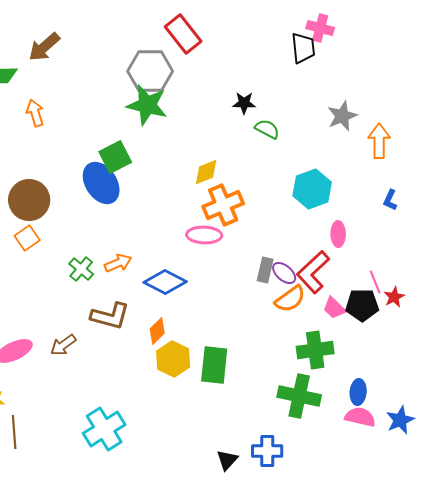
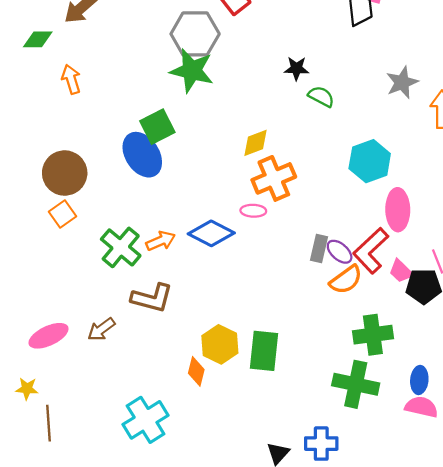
pink ellipse: (338, 234) -> (398, 210), size x1.5
pink ellipse: (204, 235) -> (253, 211), size x0.7
green cross: (81, 269) -> (121, 247), size x1.5
blue diamond: (165, 282) -> (211, 233), moved
pink trapezoid: (334, 308) -> (401, 271), moved
orange diamond: (157, 331) -> (196, 371), moved, turned -32

